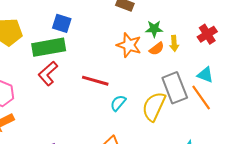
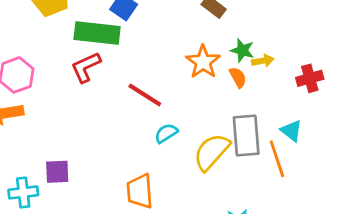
yellow arrow: (174, 43) -> (263, 61), moved, turned -112
orange semicircle: (157, 49) -> (238, 77), turned -98

